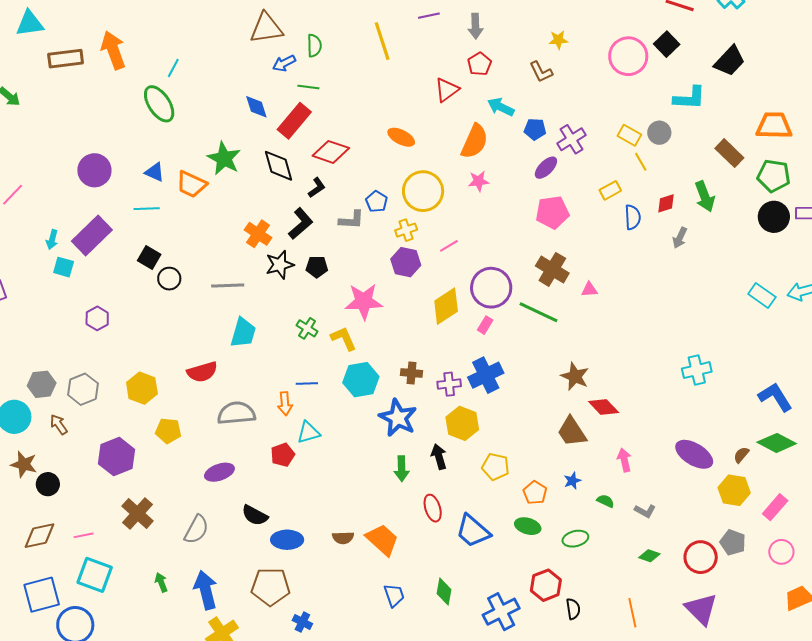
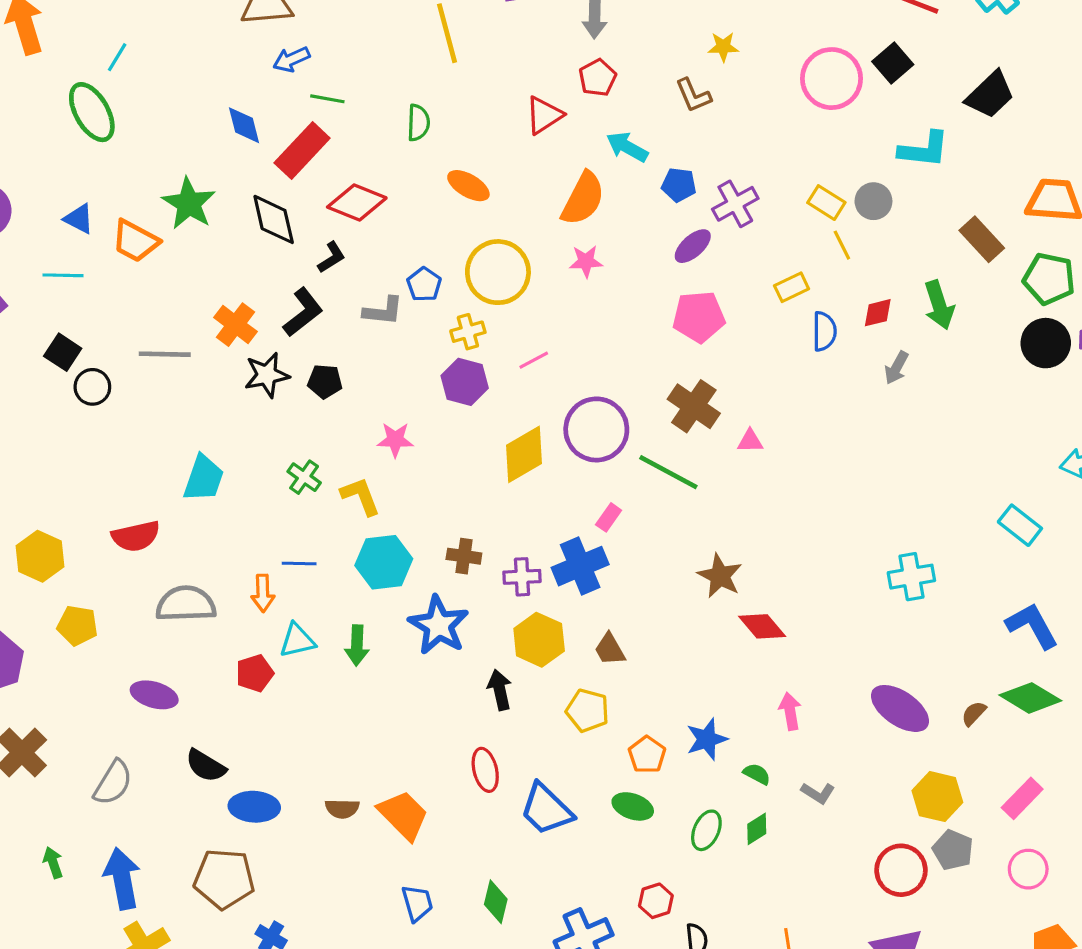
green semicircle: (314, 46) -> (418, 123), moved
gray line: (228, 285) -> (165, 354), moved
cyan rectangle: (762, 296) -> (1020, 525), moved
pink star: (364, 301) -> (395, 440), size x0.6
pink rectangle: (485, 325) -> (609, 517), moved
brown trapezoid: (572, 432) -> (610, 649), moved, size x0.7
green arrow: (402, 469) -> (357, 645), moved
purple ellipse: (219, 472) -> (154, 695), turned 32
blue star: (572, 481) -> (707, 739), size x1.5
yellow hexagon: (734, 490) -> (937, 797), moved
green ellipse: (575, 539) -> (706, 830), turned -55
green diamond: (649, 556) -> (757, 829), moved, turned -55
red hexagon: (546, 585) -> (656, 901), size x0.7

